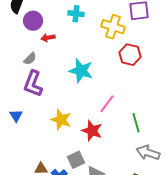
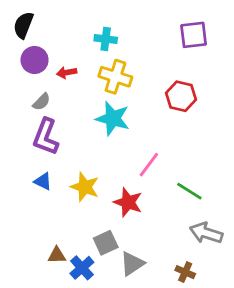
purple circle: (33, 21) -> (35, 60), moved
yellow cross: (113, 27) -> (115, 77), moved
blue triangle: (16, 116) -> (43, 181), moved, turned -32
green line: (136, 123) -> (189, 191), turned -42

